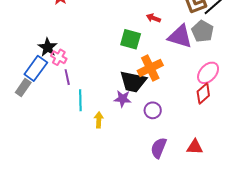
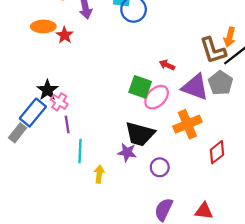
orange cross: (150, 68) -> (187, 124), moved
pink ellipse: (208, 73) -> (157, 97), moved

